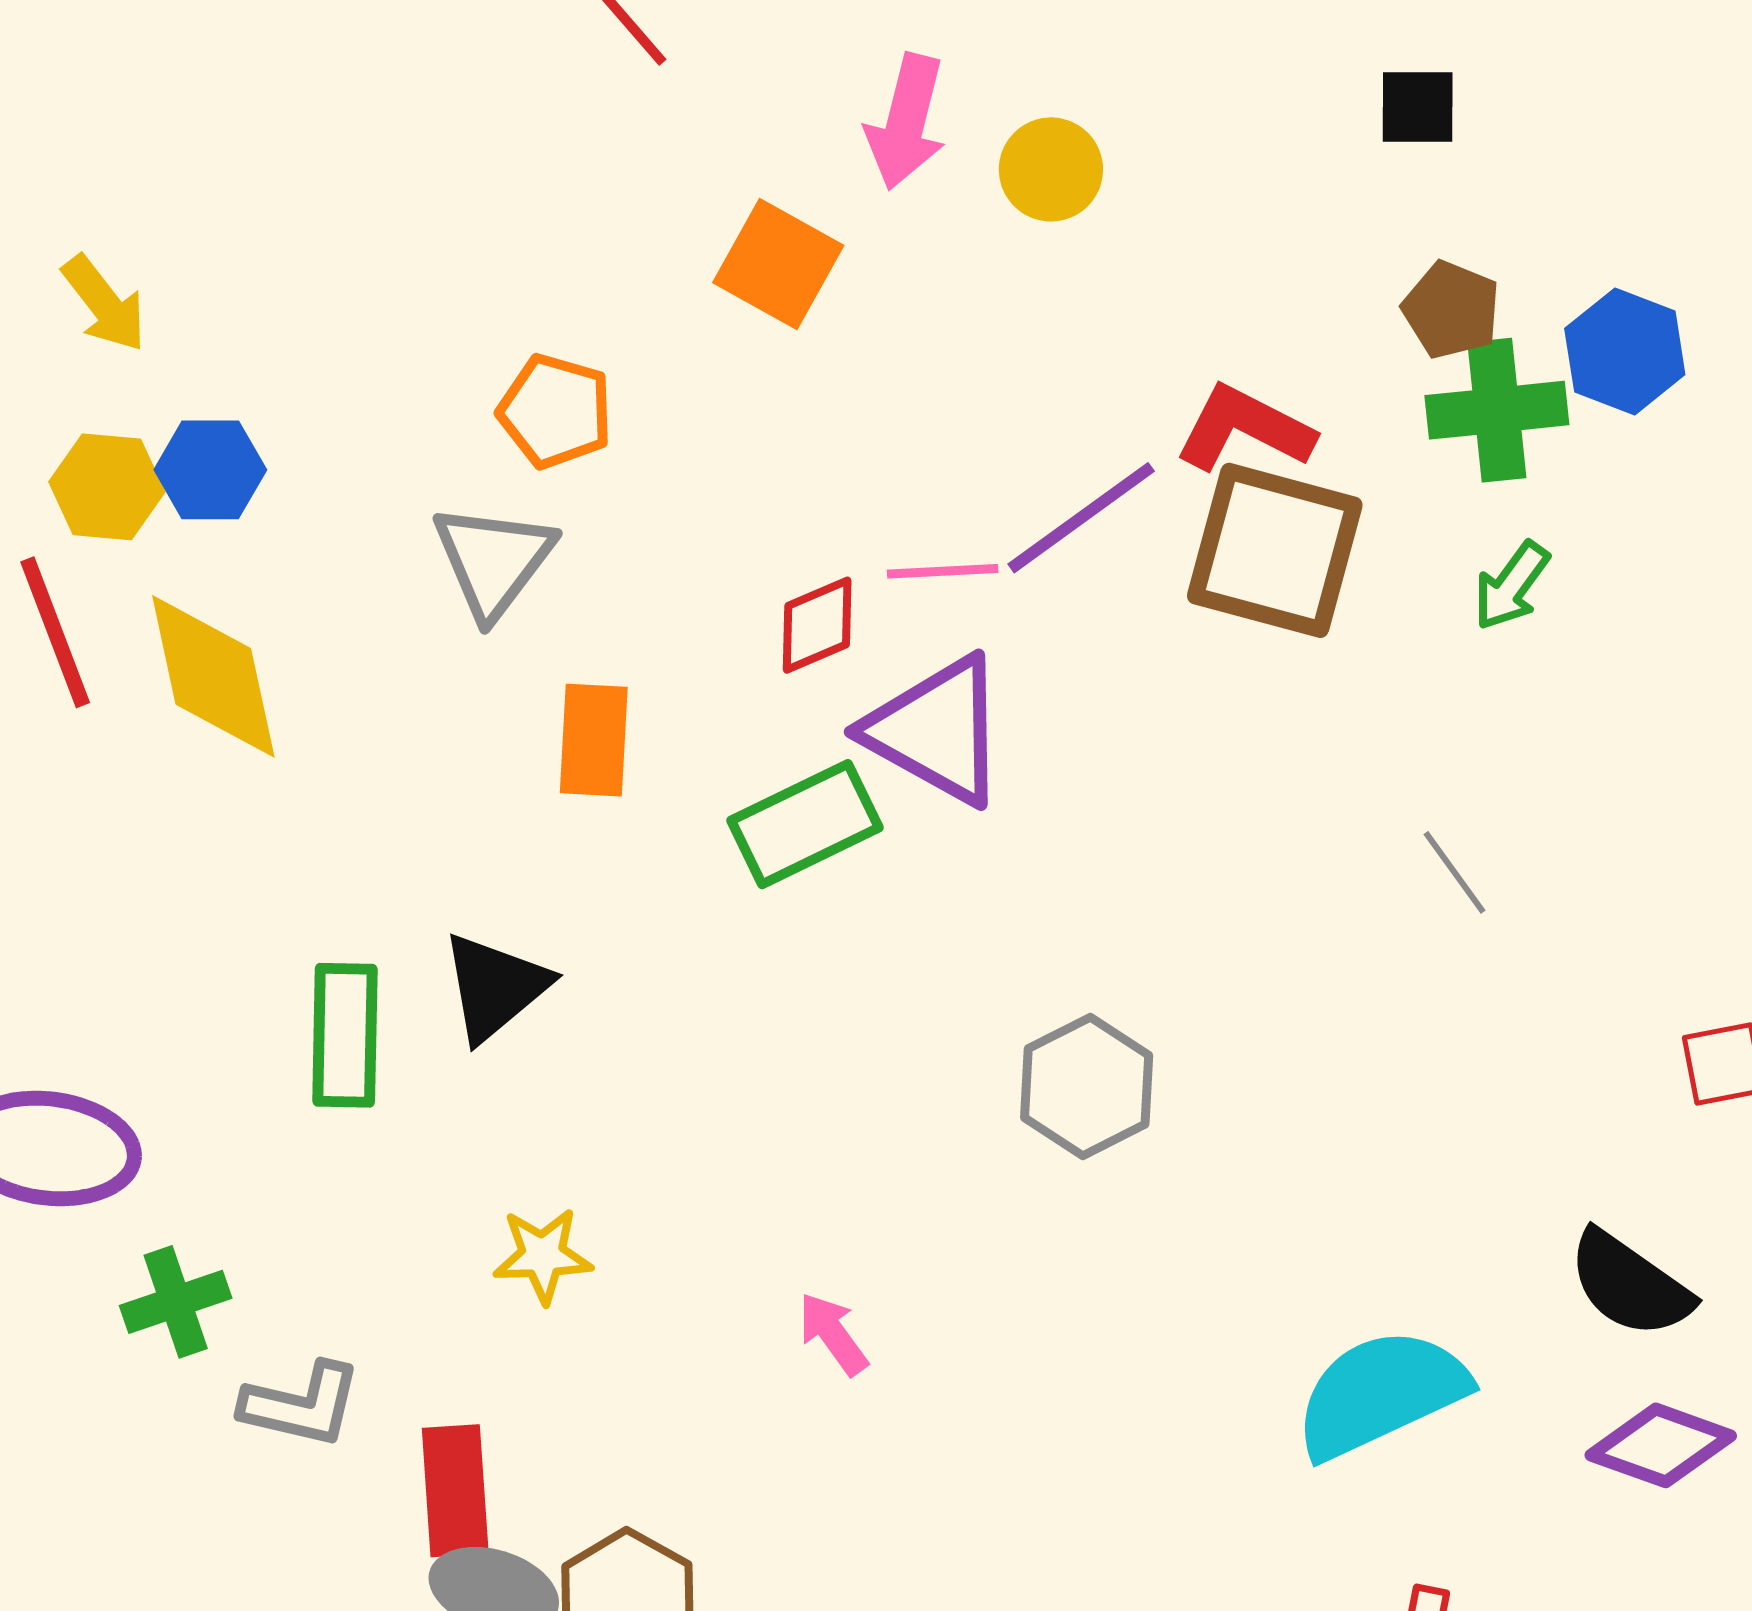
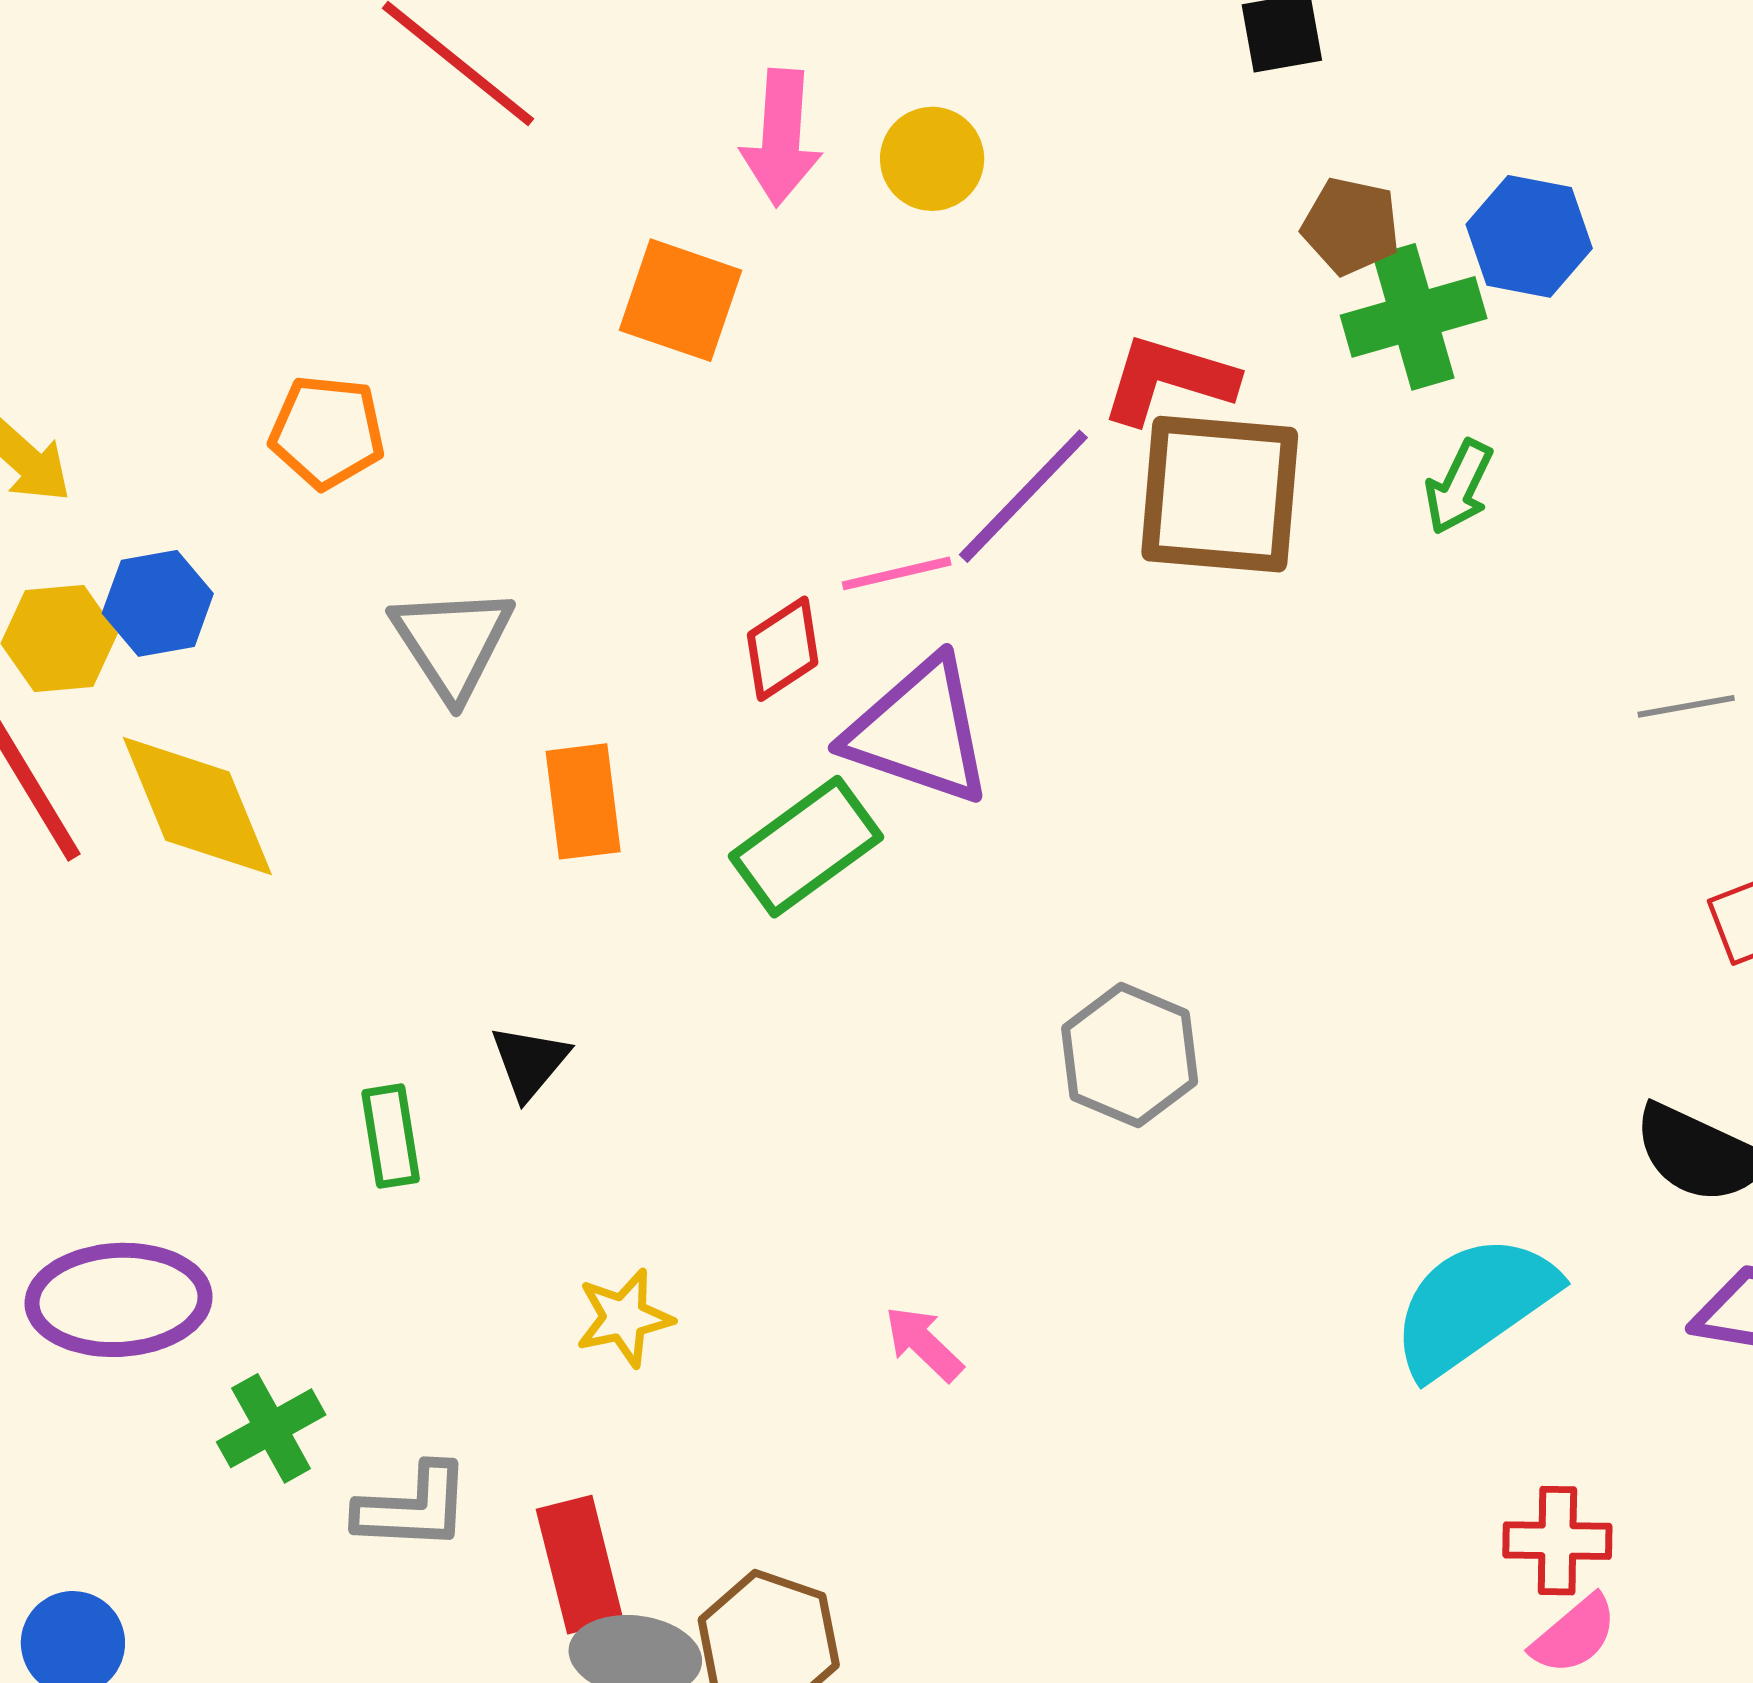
orange pentagon: (555, 411) -> (327, 432), moved
gray line: (1455, 872) -> (1686, 706), moved, turned -54
black triangle: (495, 987) -> (530, 1062), size x0.7
green rectangle: (345, 1035) -> (391, 1136), size x0.7

